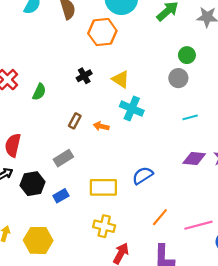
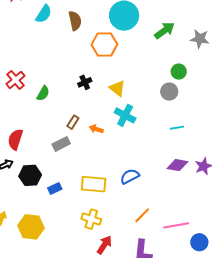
gray rectangle: (63, 158) -> (61, 144), moved

